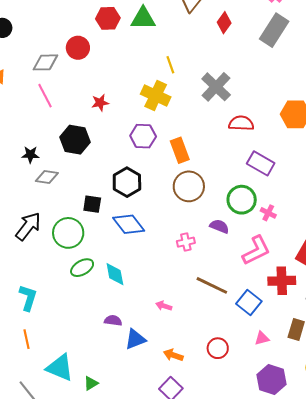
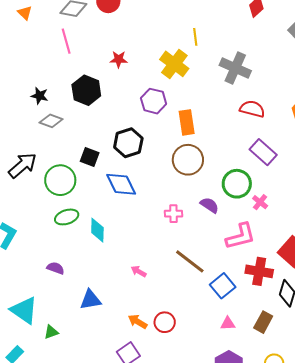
gray cross: (216, 87) -> (235, 68), turned -32
purple semicircle: (113, 321) -> (56, 268), moved
blue triangle: (135, 339) -> (91, 300), moved
red circle: (218, 348) -> (165, 322), moved

